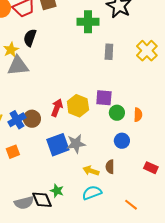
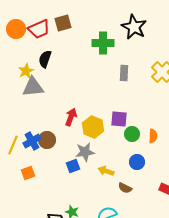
red arrow: (57, 108) -> (71, 117), moved
gray star: (76, 144) -> (85, 152), moved
blue square: (58, 145) -> (73, 166), size x0.6
brown semicircle: (110, 167) -> (125, 188), turned -64
yellow arrow: (91, 171) -> (106, 171), moved

